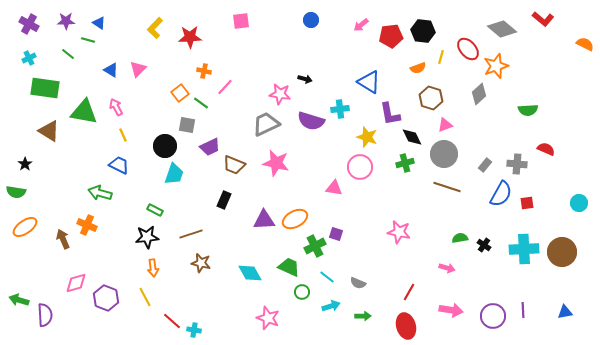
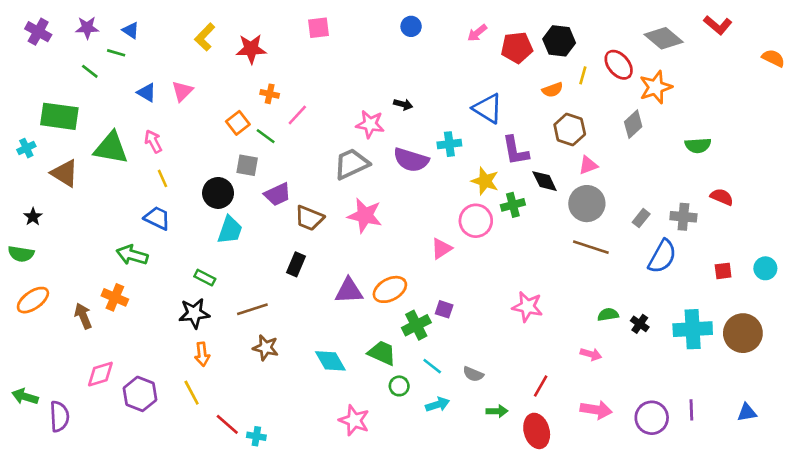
cyan cross: (29, 58) -> (26, 148), moved
green cross: (405, 163) -> (513, 205), moved
pink triangle: (334, 188) -> (441, 248), turned -42
red square: (527, 203) -> (723, 271), moved
green arrow: (363, 316) -> (497, 411), moved

